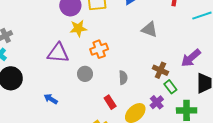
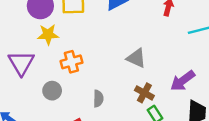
gray triangle: (150, 29) -> (136, 58), moved
purple triangle: (58, 53) -> (21, 63), turned 50

